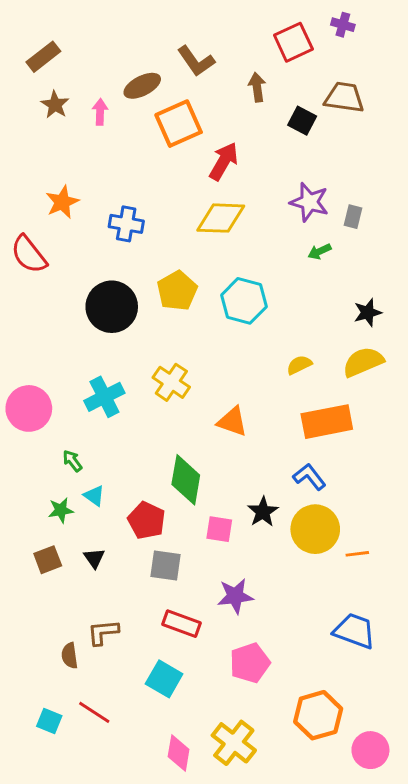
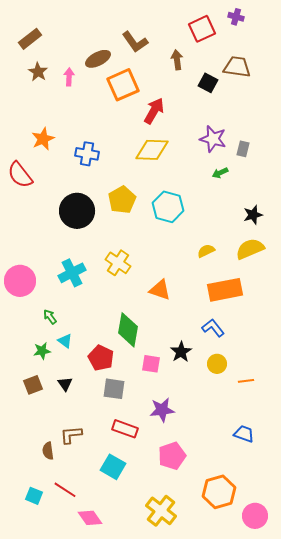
yellow circle: (315, 529) -> (217, 364), size x0.6
blue trapezoid: (354, 631) -> (244, 434), size x0.7
pink diamond: (179, 753) -> (90, 518), moved, turned -45

